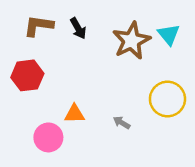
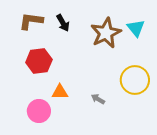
red hexagon: (27, 75) -> (39, 61), moved

